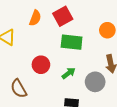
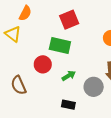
orange semicircle: (35, 18) -> (25, 13), moved
green rectangle: (72, 42) -> (60, 46), moved

